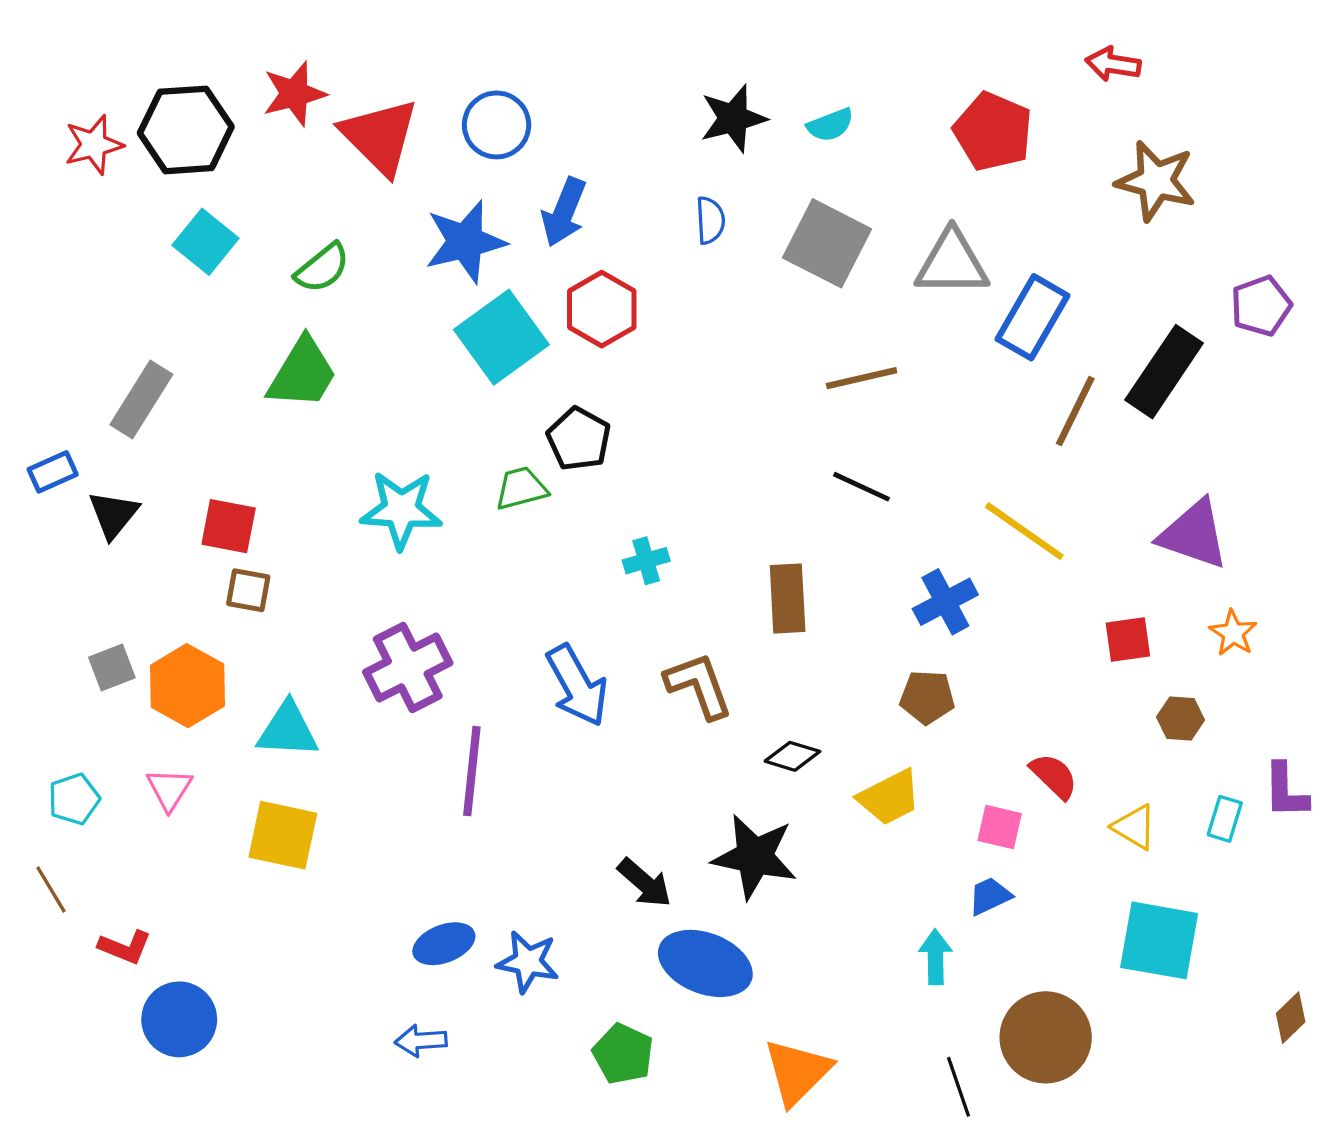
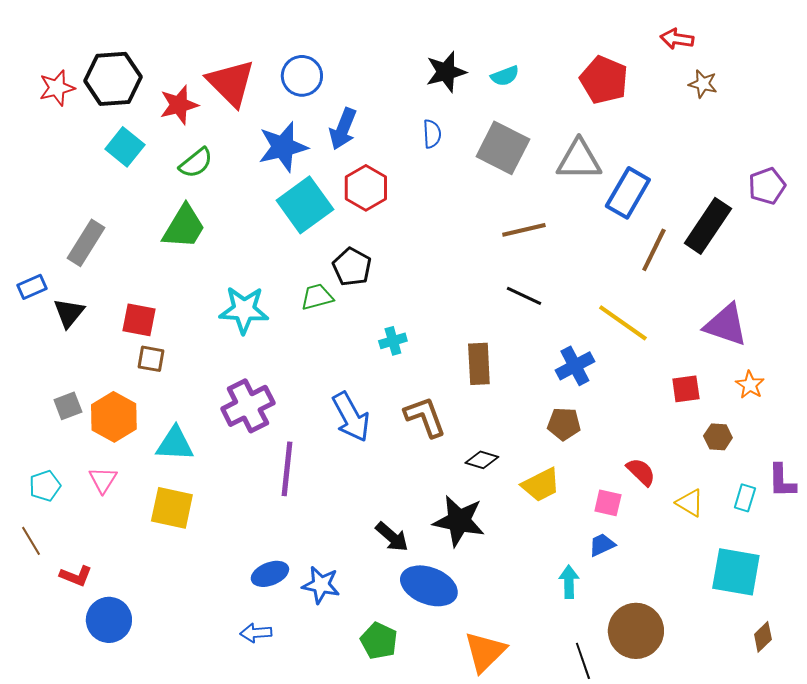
red star: (294, 94) -> (179, 105), moved
brown star: (1156, 181) -> (703, 84), moved, size x0.6
cyan square: (1159, 940) -> (736, 572), moved
brown diamond: (1291, 1018) -> (763, 637), moved

